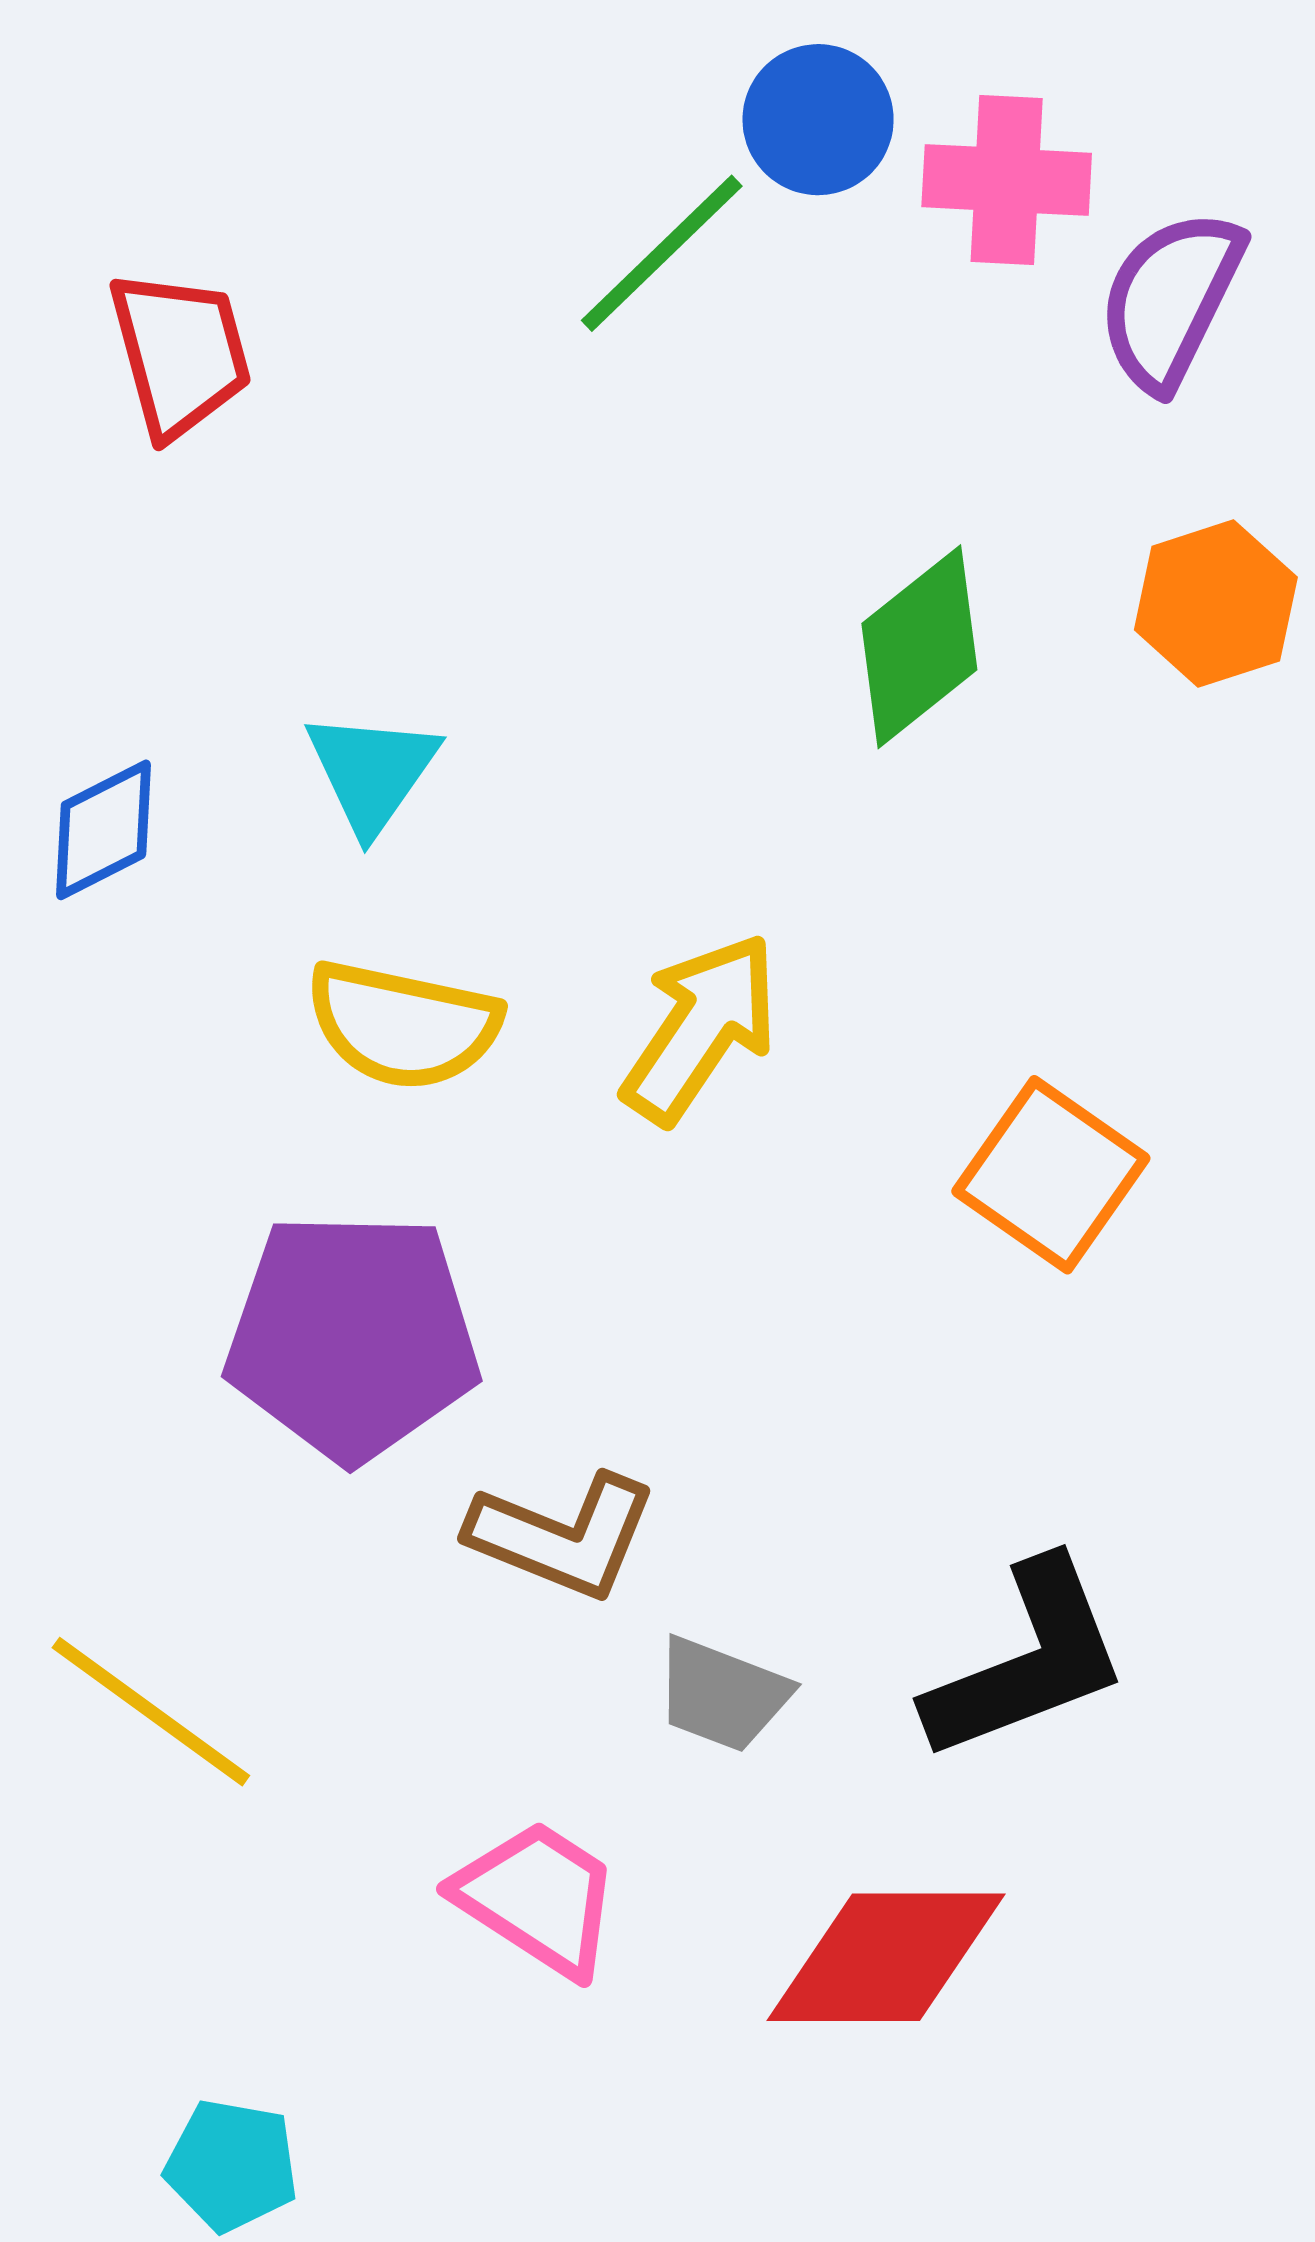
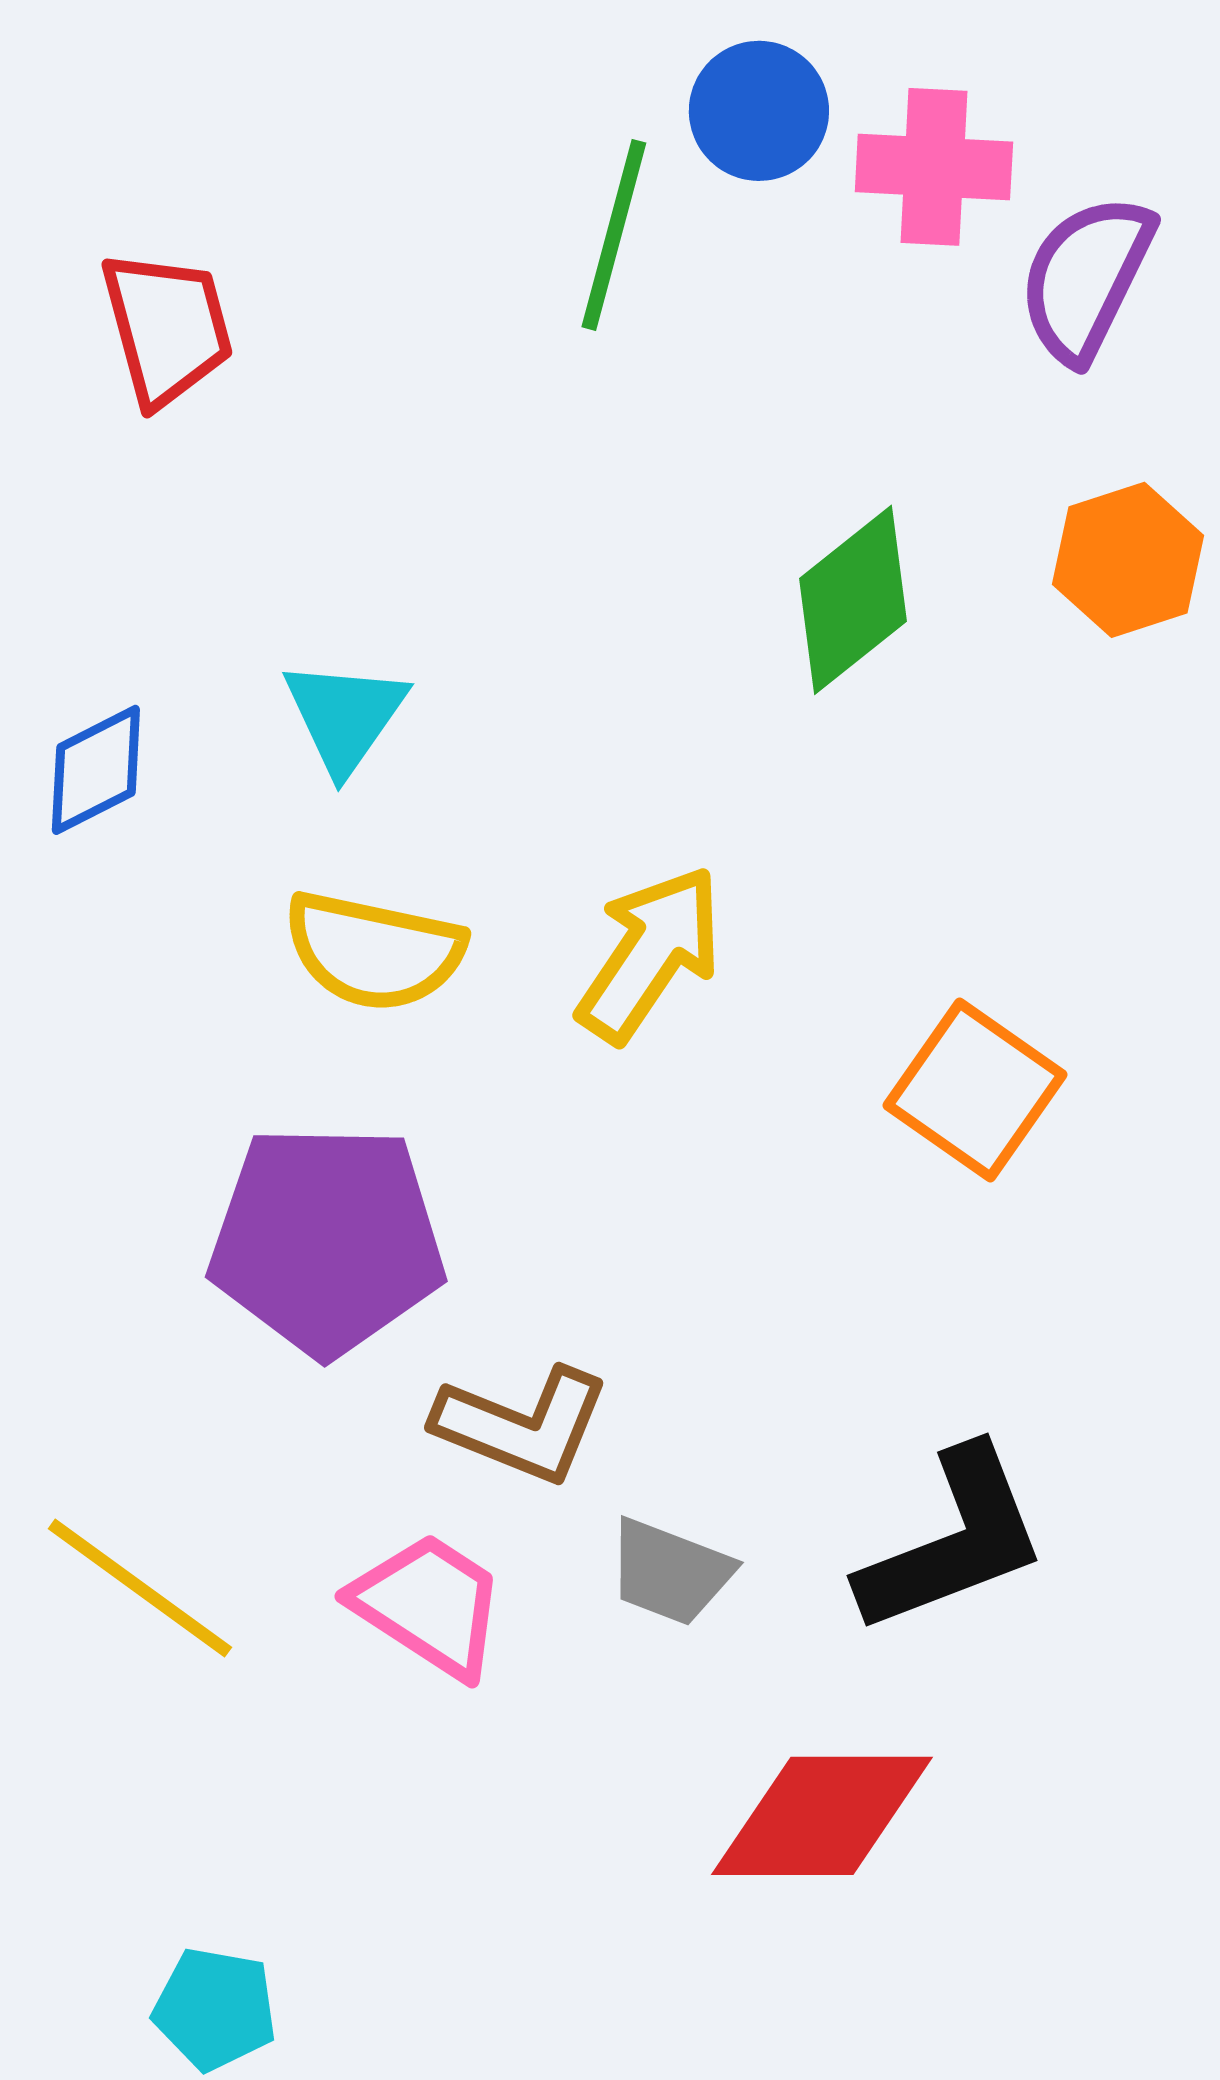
green line: (662, 253) -> (614, 235), turned -31
pink trapezoid: (538, 1898) -> (429, 1605), moved

